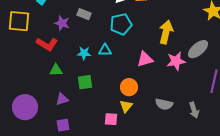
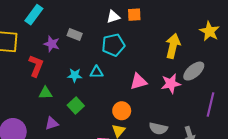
yellow arrow: (166, 32) -> (173, 46), moved
red L-shape: (47, 44) -> (36, 66), turned -100
green square: (85, 82) -> (76, 106), turned -35

